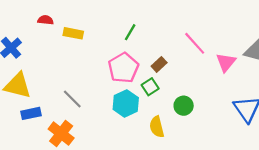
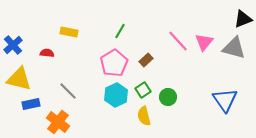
red semicircle: (46, 20) -> (47, 53), moved
pink triangle: (226, 62) -> (204, 42), moved
green square: (150, 87) -> (143, 90), moved

